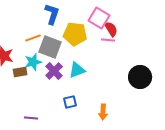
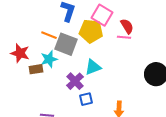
pink square: (99, 18) -> (102, 15), moved
orange line: (33, 38) -> (49, 35), turned 42
purple cross: (54, 71) -> (75, 81), moved

